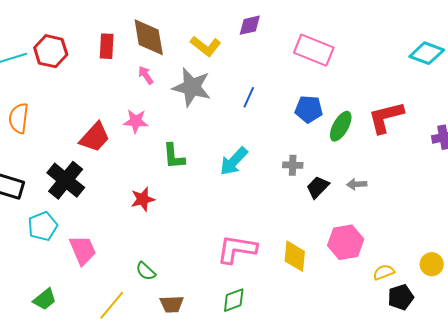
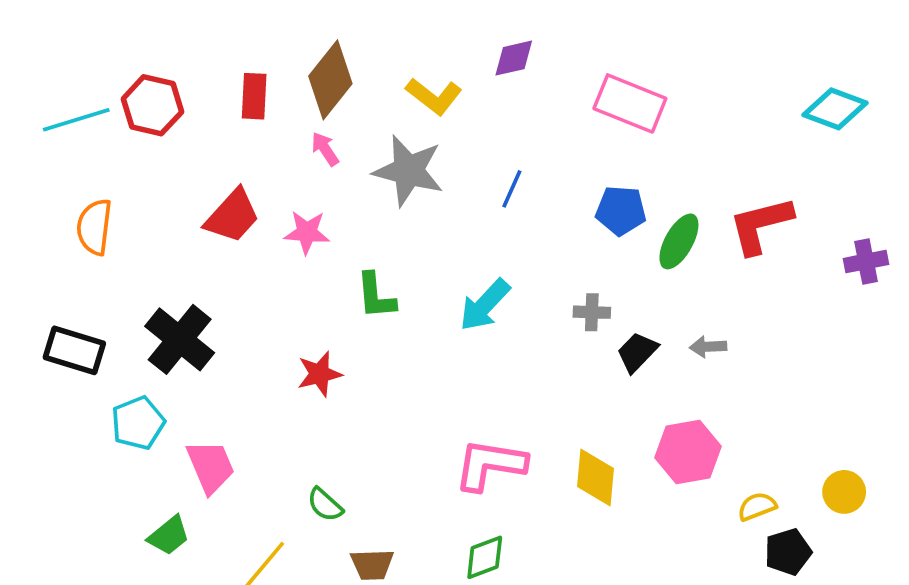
brown diamond: (149, 37) -> (330, 80), turned 48
red trapezoid: (95, 137) -> (232, 216), moved
green trapezoid: (45, 299) -> (169, 536), moved

